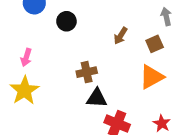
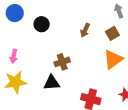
yellow star: (24, 90) -> (15, 82), turned 30
black triangle: (97, 98) -> (52, 83), moved

